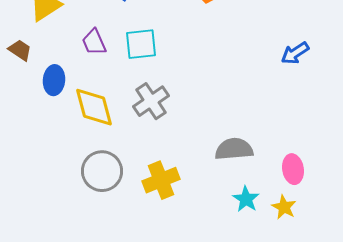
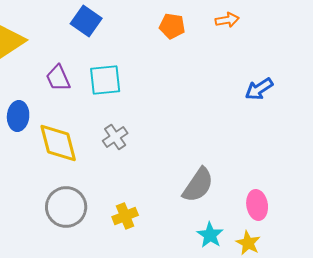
gray cross: (151, 101) -> (115, 137), size x0.7
gray semicircle: (234, 149) -> (198, 185), turned 129
yellow cross: (161, 180) -> (125, 216), size x0.7

